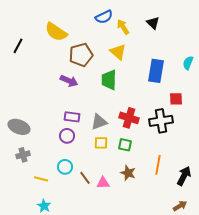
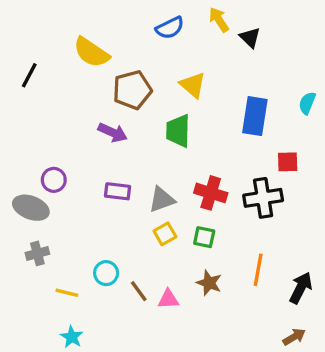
yellow arrow: (123, 27) -> (219, 20), moved
purple circle: (67, 136) -> (54, 180), moved
yellow square: (101, 143) -> (165, 234), turned -32

